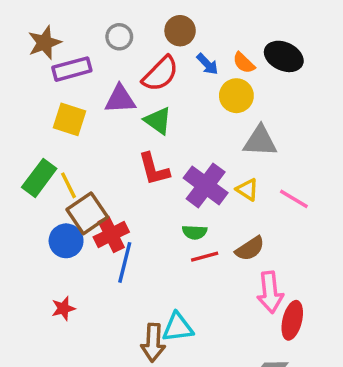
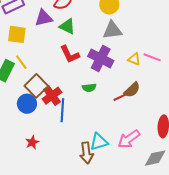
gray triangle: (260, 141) -> (112, 30), moved
yellow line: (69, 185) -> (21, 62), moved
yellow triangle: (247, 190) -> (134, 59), moved
green semicircle: (195, 232) -> (89, 88), moved
red line: (205, 257) -> (121, 97), moved
pink arrow: (270, 292) -> (129, 139), moved, turned 70

